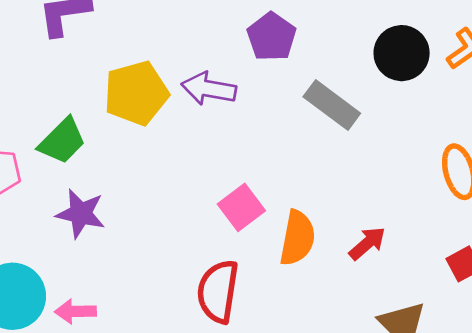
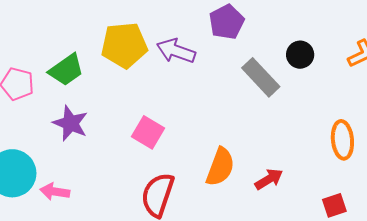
black circle: (402, 53) -> (300, 55), moved, size x0.7
pink square: (241, 207) -> (148, 132), moved, turned -32

